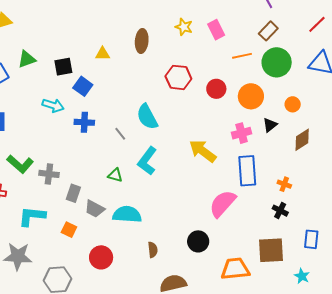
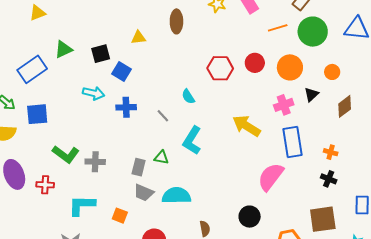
red hexagon: (178, 77) -> (220, 68), moved
cyan semicircle: (147, 117) -> (188, 97), size x0.6
gray rectangle: (73, 193) -> (139, 167), moved

